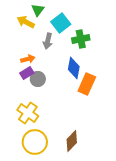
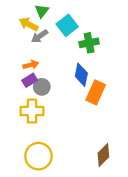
gray arrow: (48, 41) -> (40, 36), moved, turned 42
yellow cross: (28, 113) -> (32, 111), moved, turned -35
brown diamond: (72, 141) -> (103, 155), moved

